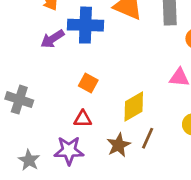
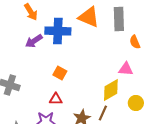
yellow diamond: (134, 106) -> (111, 90), moved

